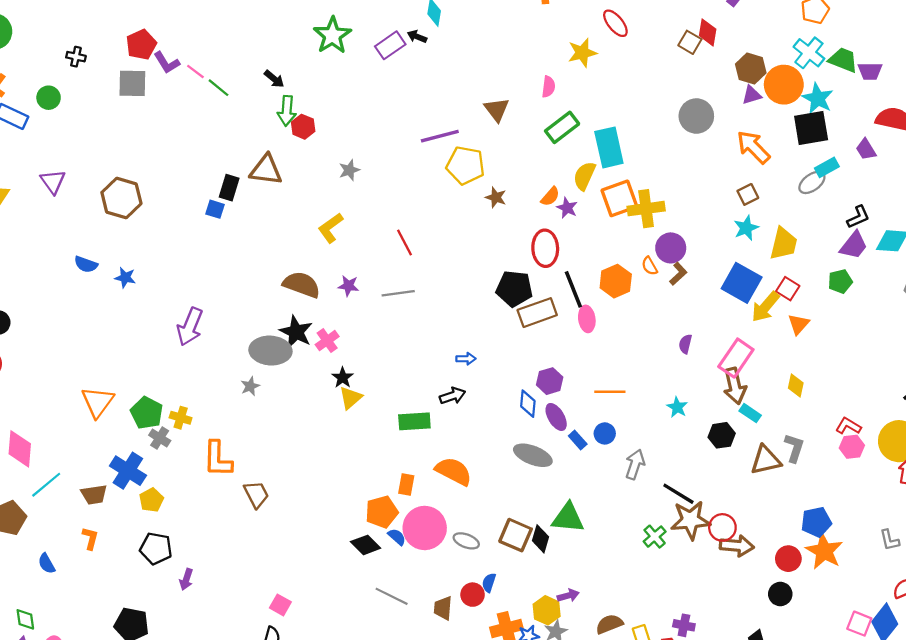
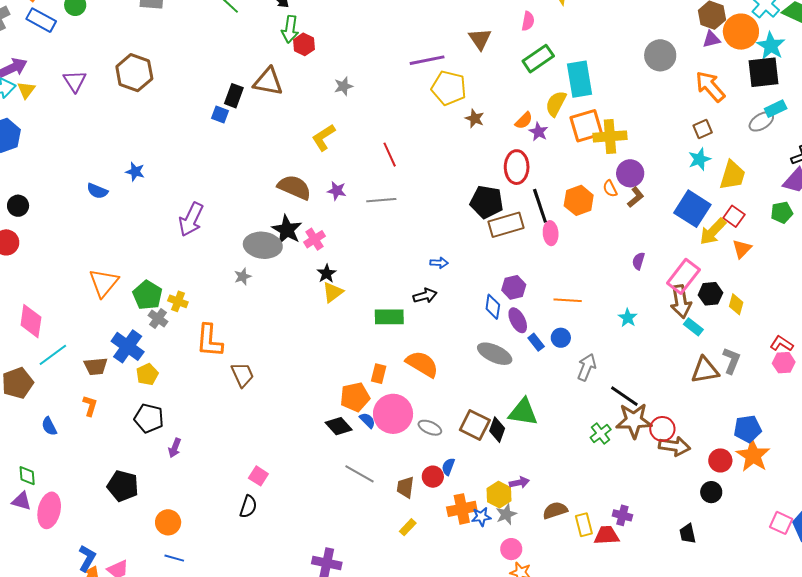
brown hexagon: (121, 198) -> (134, 73), moved
blue semicircle: (86, 264) -> (97, 191), moved
black hexagon: (722, 435) -> (710, 294), moved

